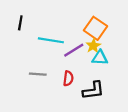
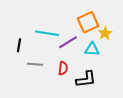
black line: (20, 23) -> (19, 45), moved
orange square: (95, 28) -> (88, 22), turned 30
yellow star: (93, 46) -> (105, 33), moved

